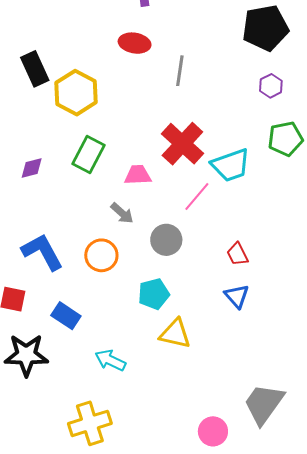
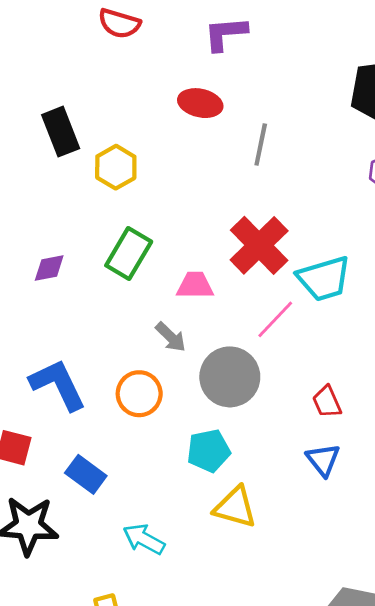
yellow hexagon: (76, 93) -> (116, 167), size x0.7
gray circle: (166, 240) -> (230, 377), size x1.4

